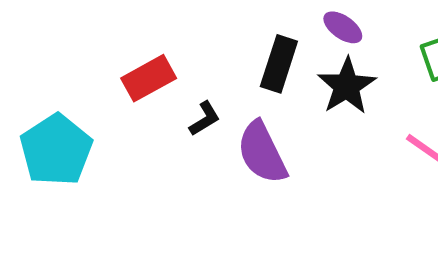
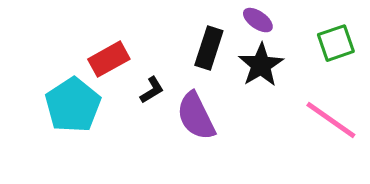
cyan pentagon: (56, 150) -> (73, 105), moved

